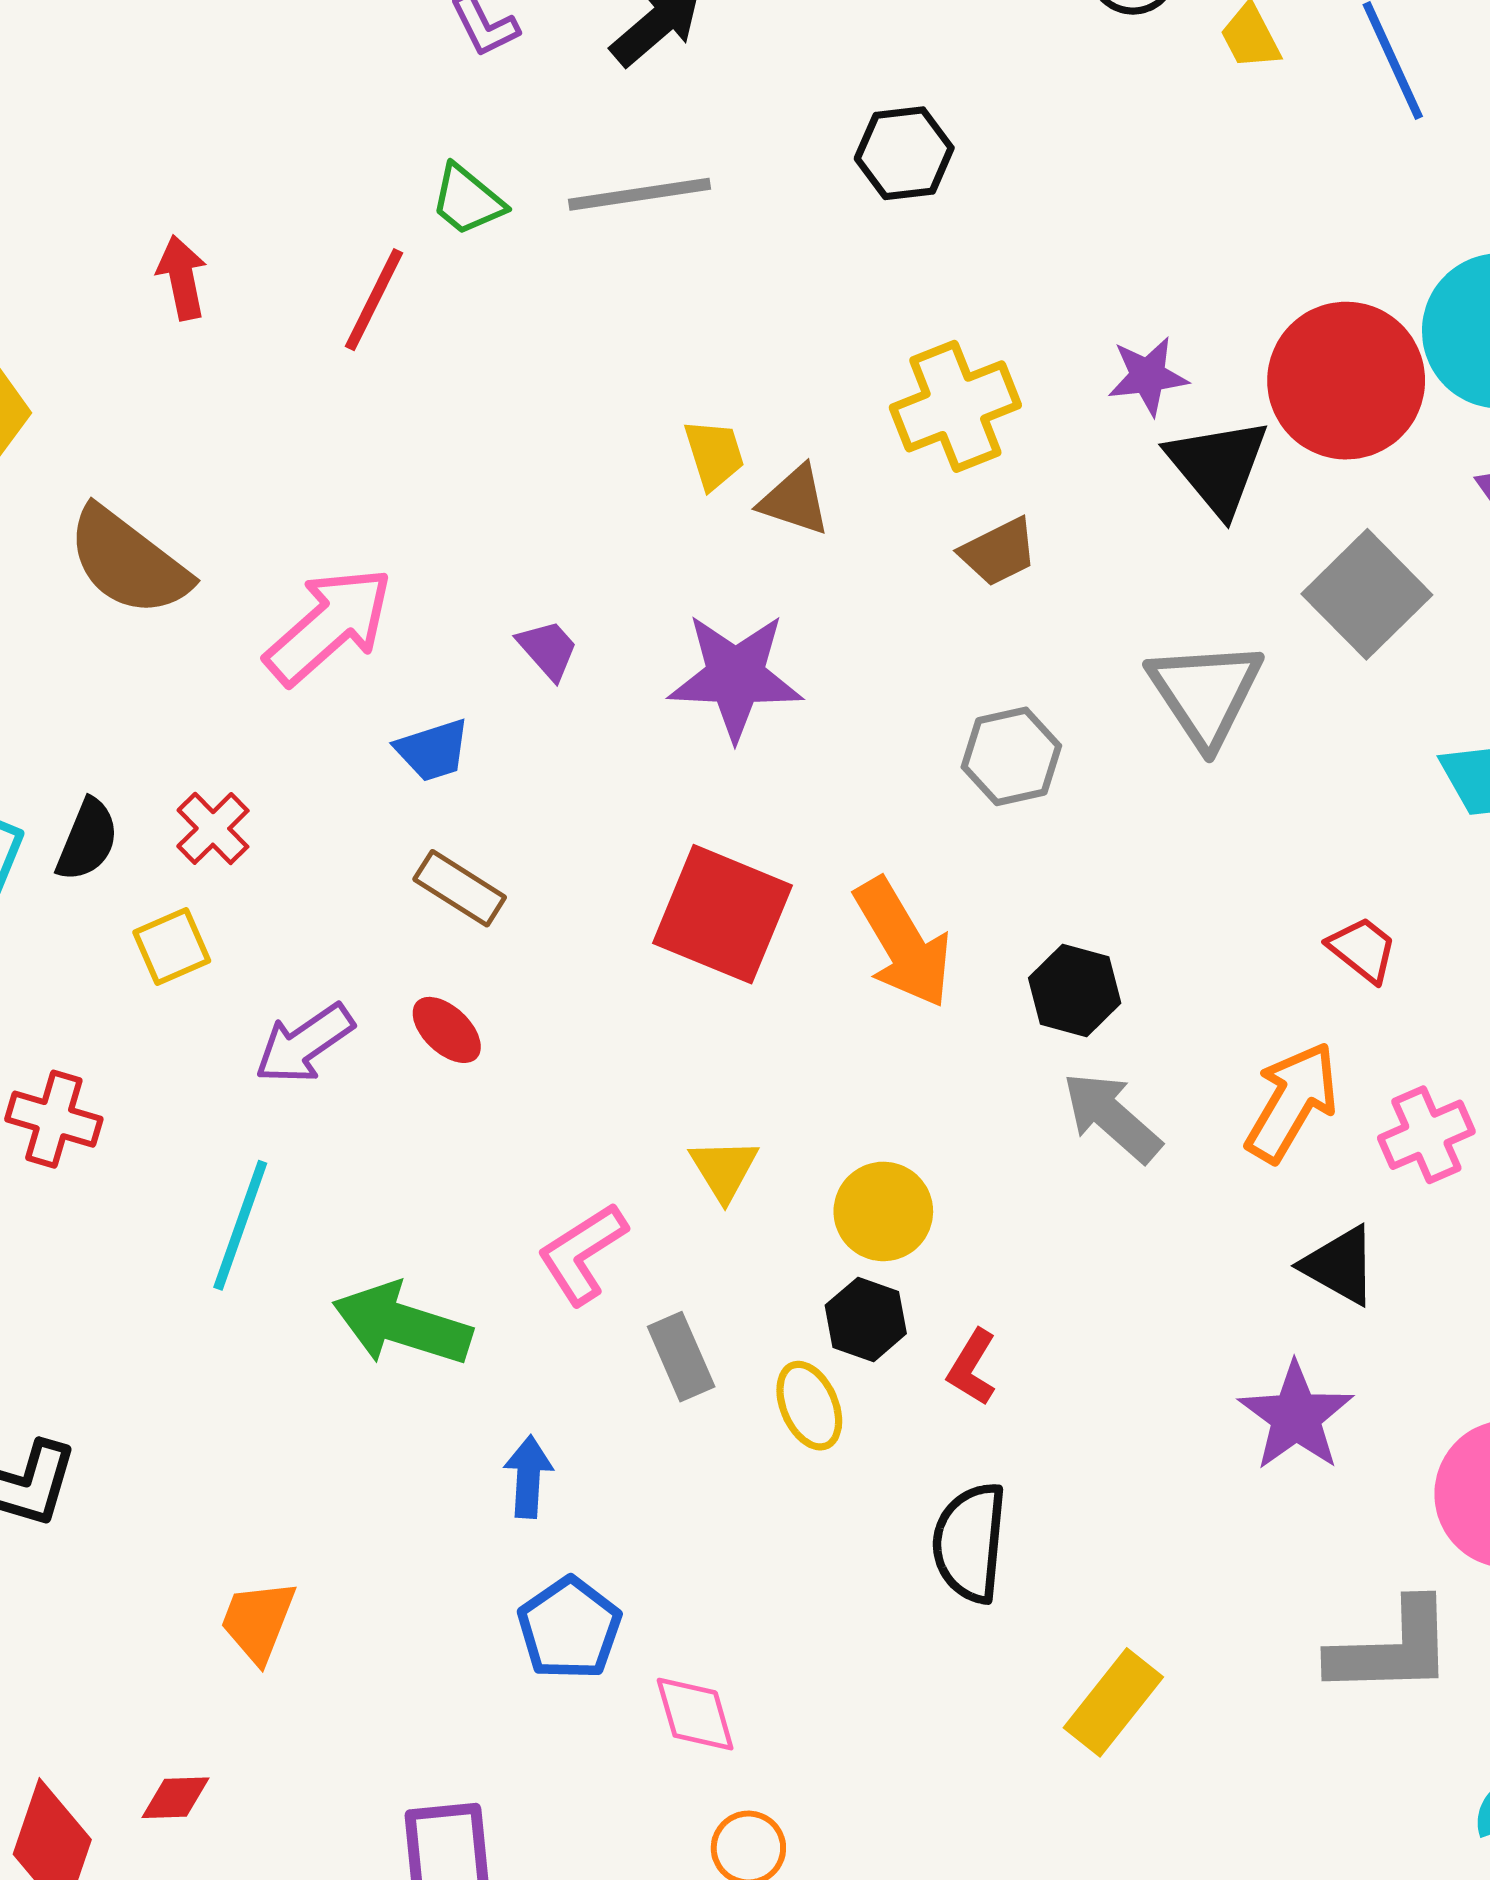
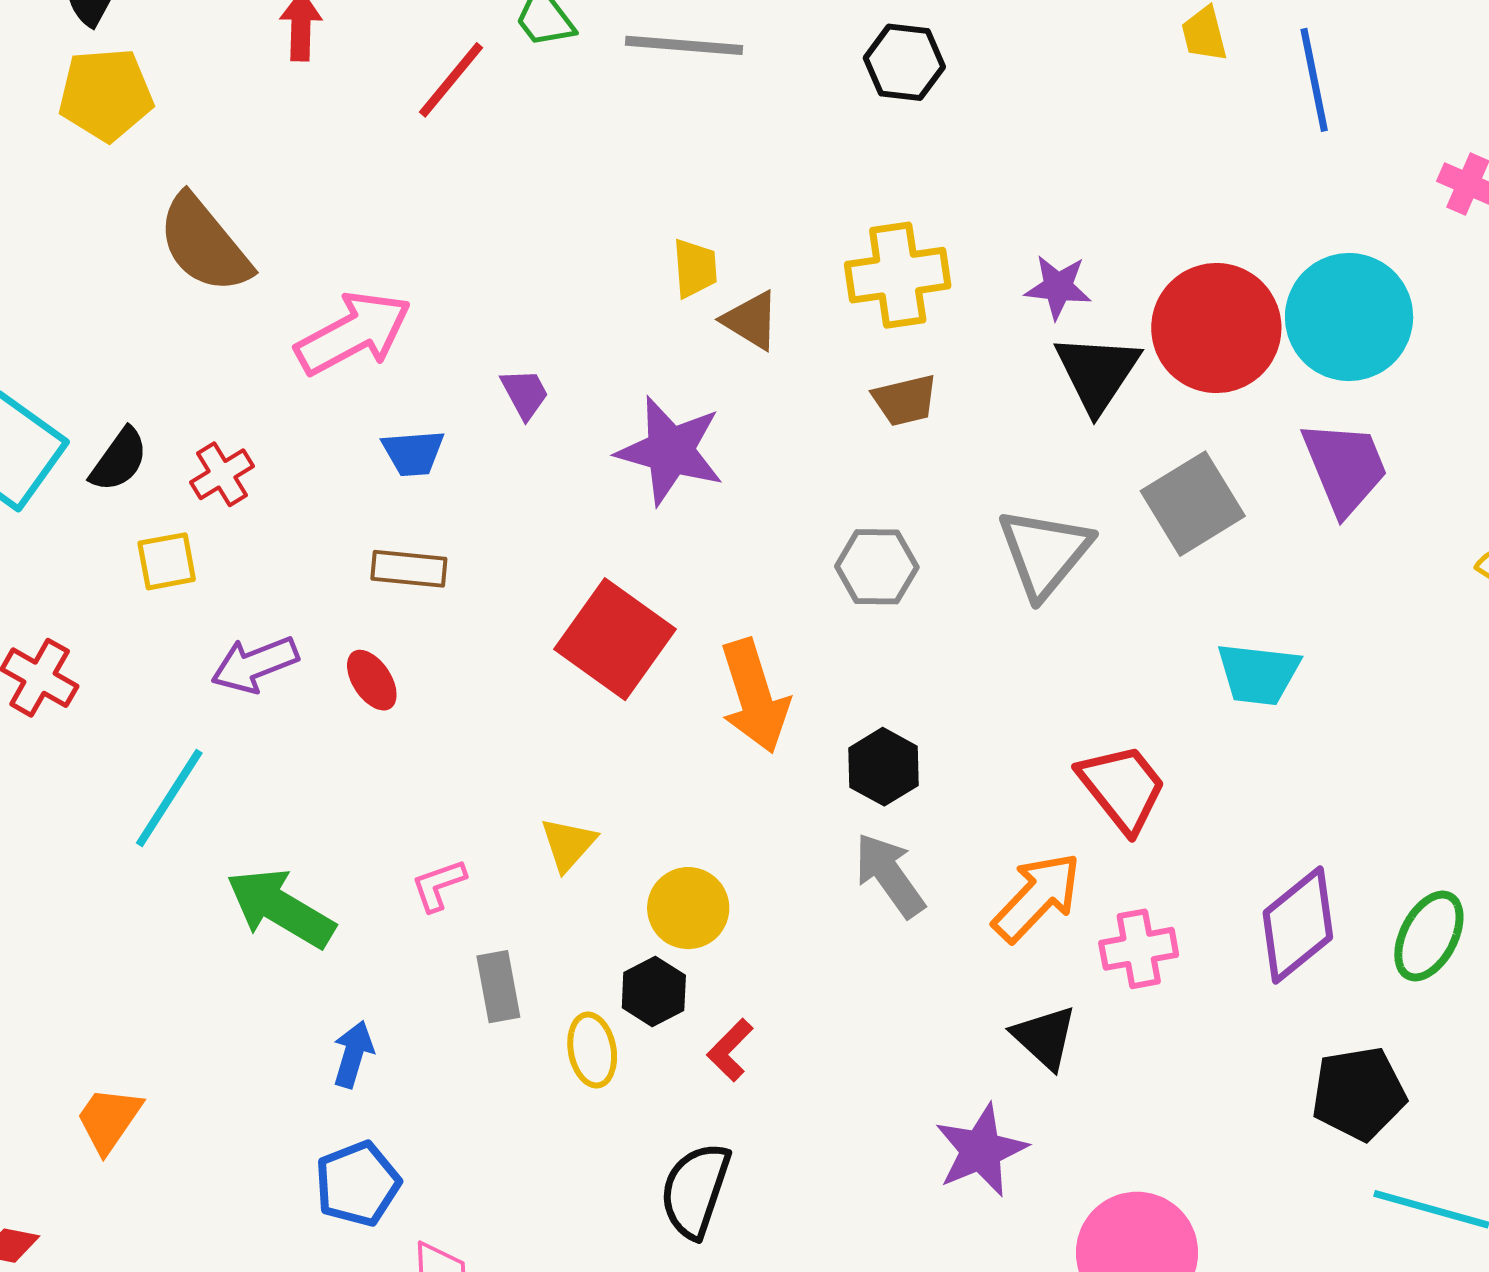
brown rectangle: (460, 888) -> (409, 569), turned -40
red trapezoid: (1362, 949) -> (1122, 788), size x1.6
pink L-shape: (582, 1253) -> (439, 885), size x0.7

